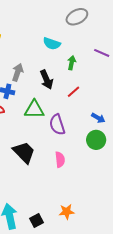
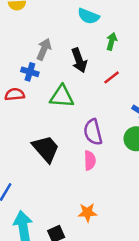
purple semicircle: (57, 125) -> (93, 132), moved
orange star: (67, 212) -> (87, 212), moved

